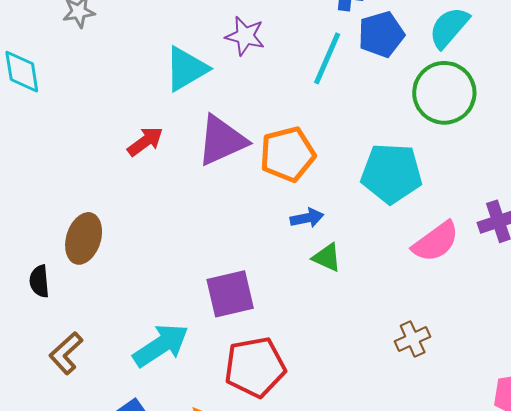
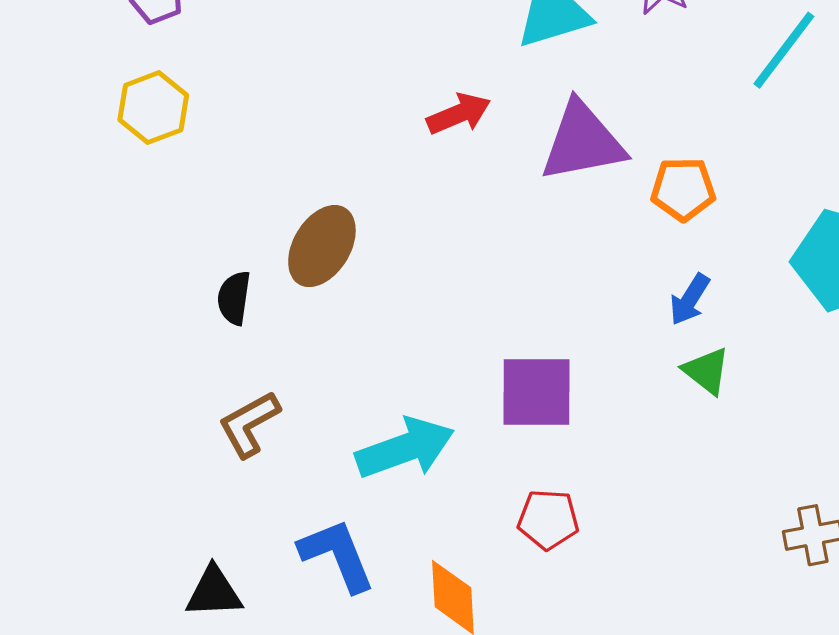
orange pentagon: (288, 154) -> (683, 189), size x0.7
blue arrow: (307, 218) -> (690, 299), turned 120
red pentagon: (255, 367) -> (548, 519), size x0.6

